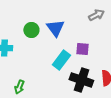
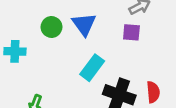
purple square: (82, 49) -> (131, 32), moved

